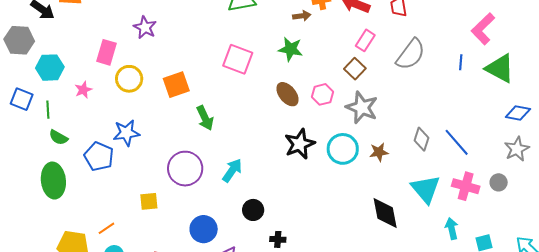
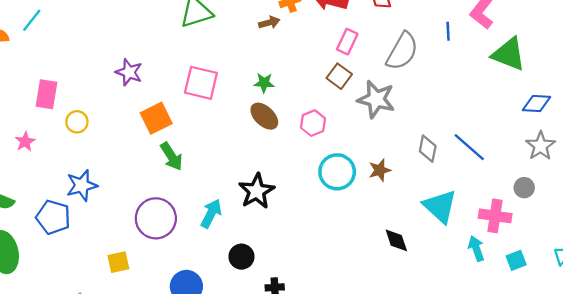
purple star: (145, 27) -> (129, 72), moved
green star: (290, 49) -> (264, 83), moved, size x0.7
blue line: (461, 62) -> (448, 31), moved
yellow circle: (129, 79) -> (77, 122), size x0.7
orange square: (176, 85) -> (156, 118), moved
pink hexagon: (323, 94) -> (313, 123), moved
gray star: (362, 107) -> (376, 99), moved
black star: (300, 144) -> (257, 191), moved
pink cross: (466, 186) -> (495, 216), moved
black diamond: (385, 213) -> (396, 240), size x0.7

